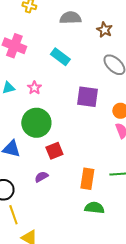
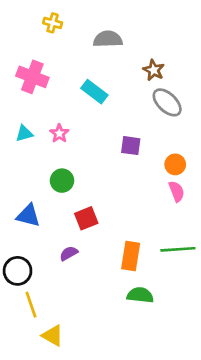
brown star: (104, 30) -> (154, 70), moved
purple square: (87, 97) -> (131, 146), size x0.7
green circle: (36, 123) -> (62, 181), size x0.6

